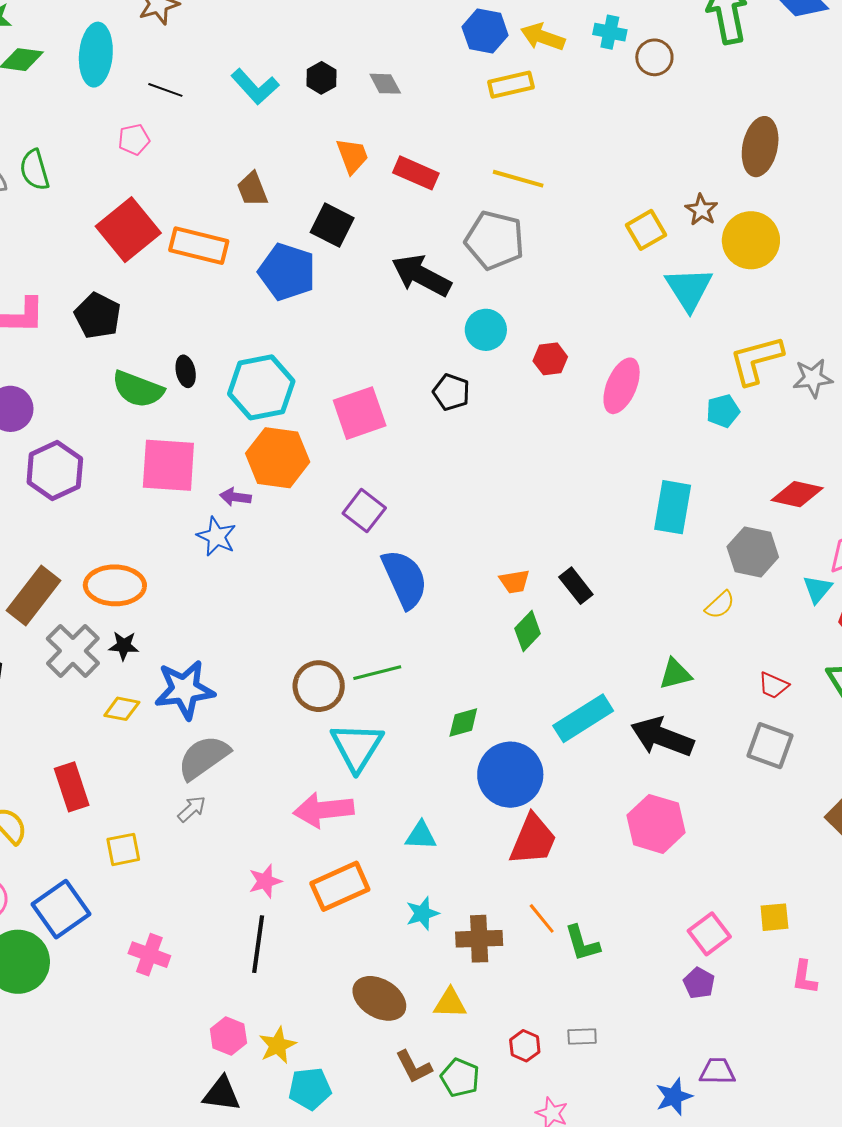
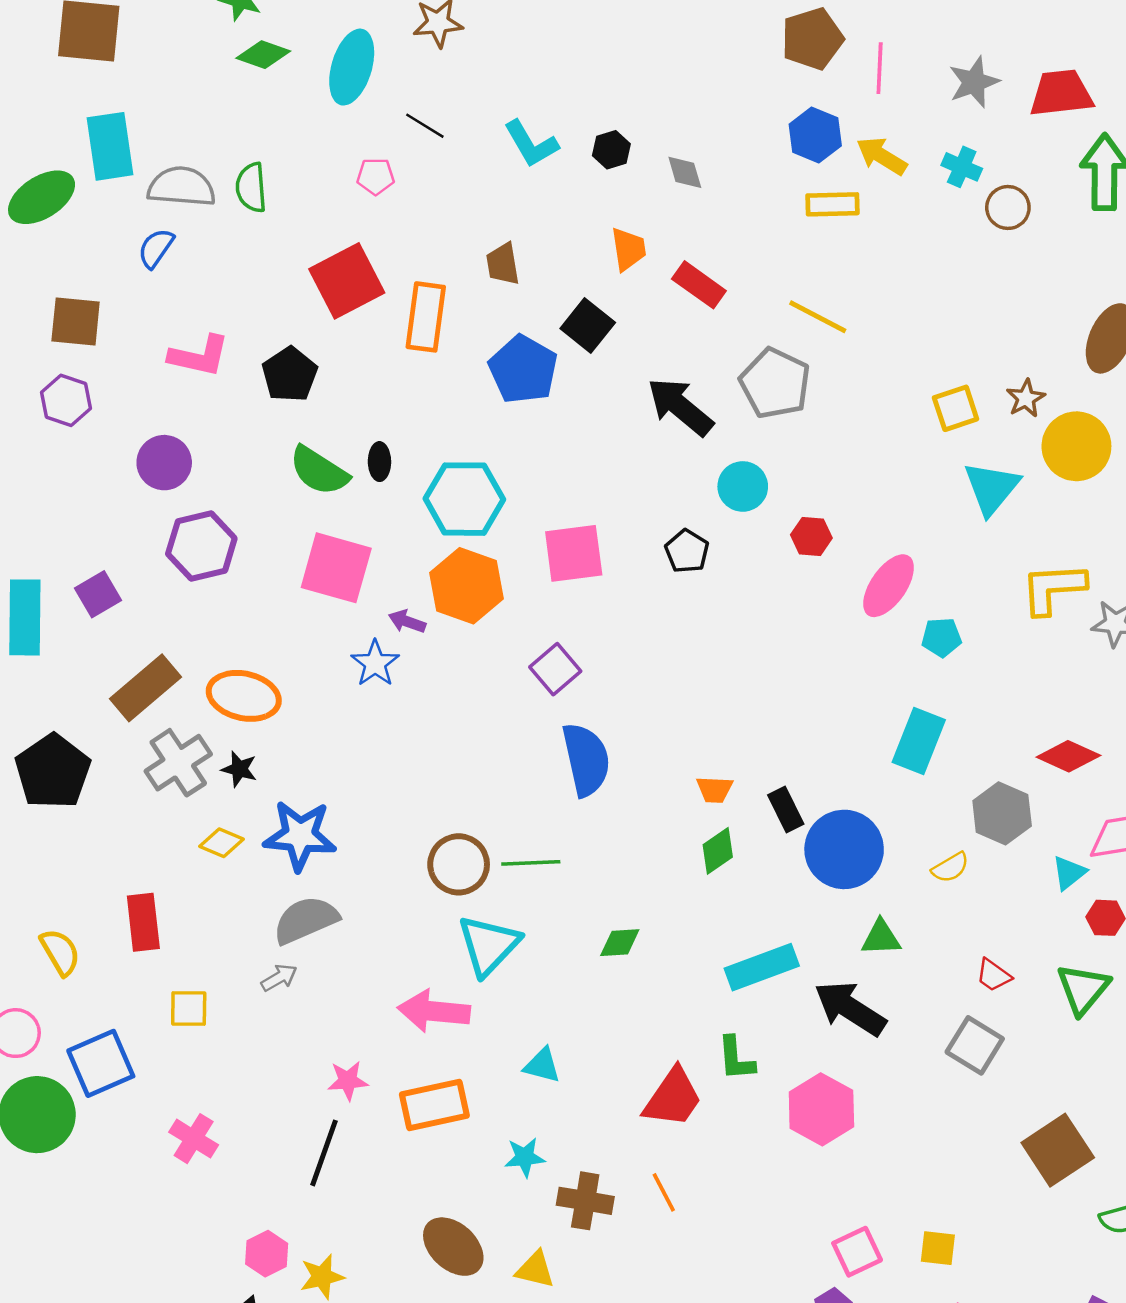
orange rectangle: (199, 246) -> (426, 317), turned 72
cyan pentagon: (723, 411) -> (942, 637), moved
blue circle: (510, 775) -> (844, 849), moved
green L-shape: (582, 943) -> (736, 1059), moved

